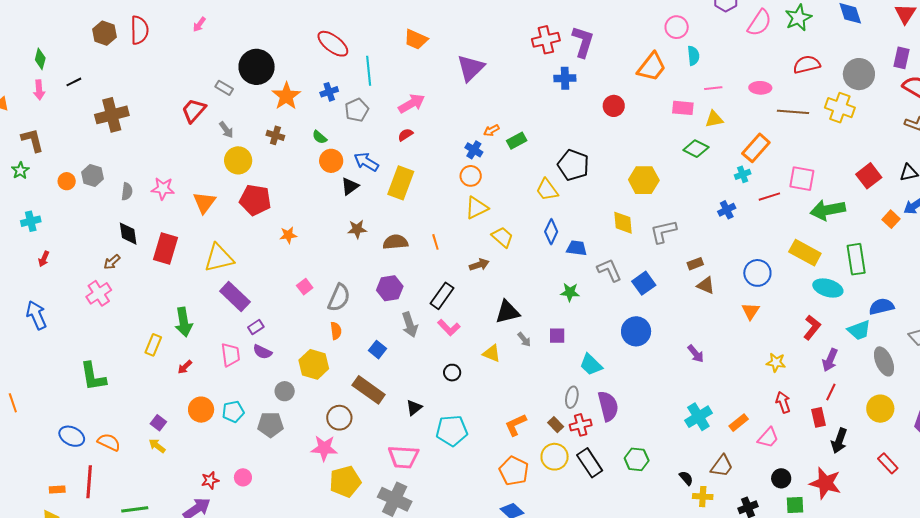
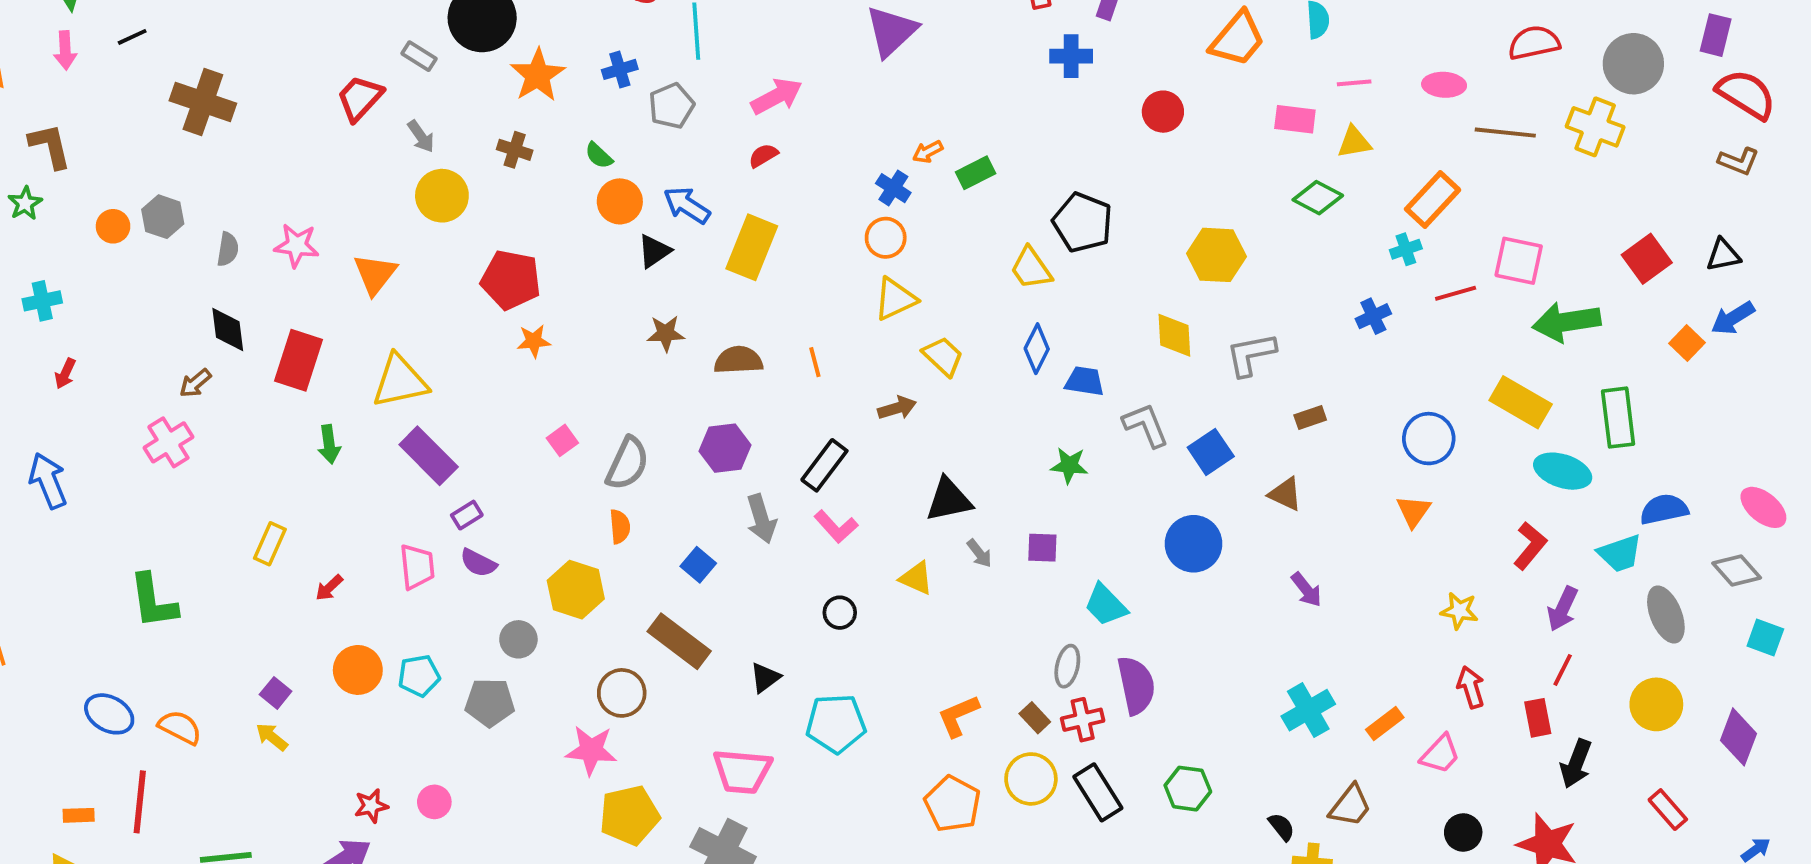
brown cross: (112, 115) -> (203, 102), turned 32
red pentagon: (255, 200) -> (511, 280), moved
brown triangle: (706, 285) -> (1285, 494), moved
green arrow: (184, 322) -> (329, 444), moved, size x0.7

